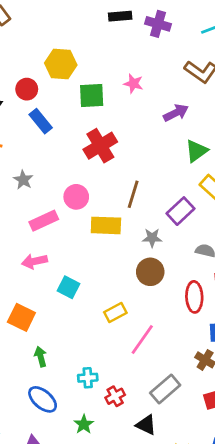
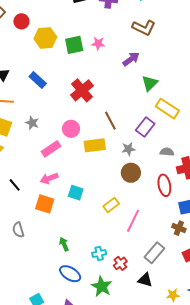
red circle: (27, 89) -> (21, 21), moved
green square: (92, 96) -> (74, 45), moved
brown line: (133, 194) -> (110, 121), turned -36
orange square: (21, 317) -> (45, 204), moved
green star: (84, 424) -> (102, 286), size x1.5

